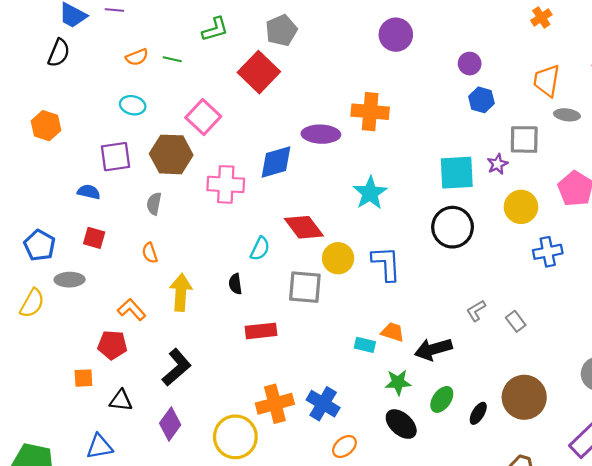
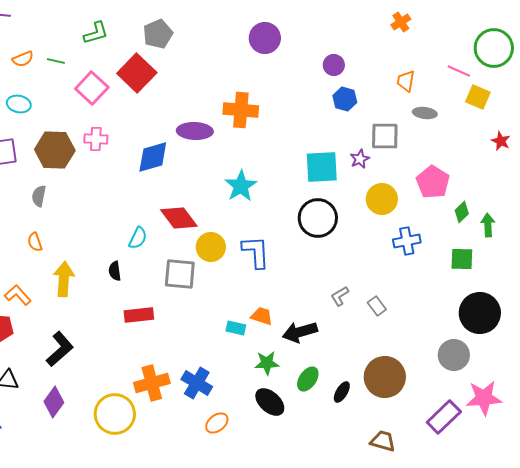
orange trapezoid: (547, 81) -> (406, 81), size x0.7
pink square: (203, 117) -> (92, 88), moved
pink cross: (226, 184) -> (96, 139), moved, size x0.7

